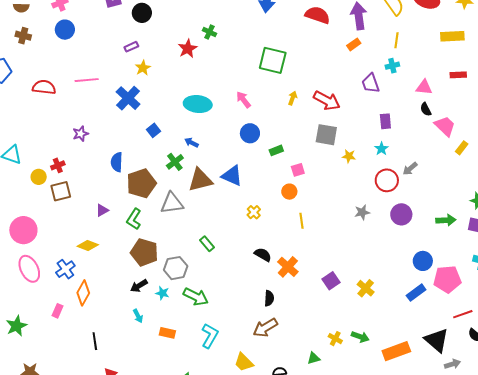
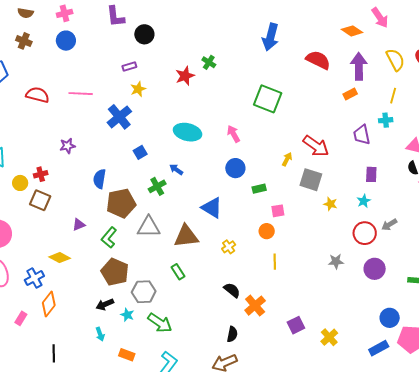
yellow arrow: (293, 98) -> (287, 159), moved
brown triangle: (200, 180) -> (186, 236), moved
brown square: (61, 191) -> (40, 200), turned 30

